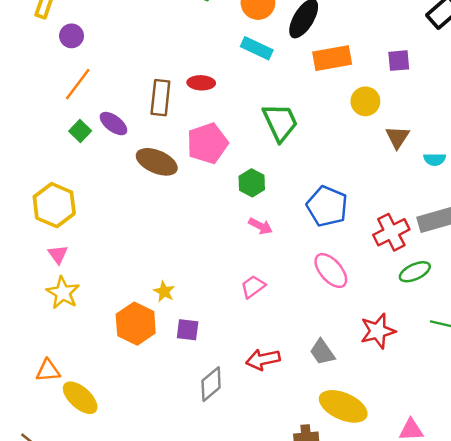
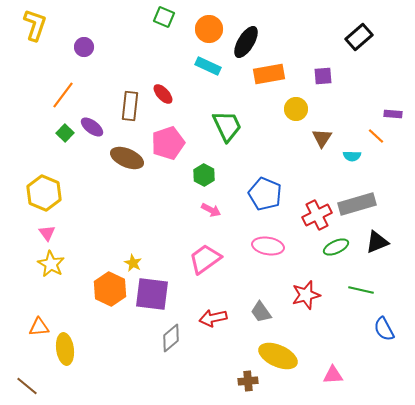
purple circle: (72, 36) -> (84, 47), moved
red ellipse: (201, 83) -> (163, 94), turned 45
pink ellipse: (331, 271) -> (268, 246), turned -40
pink trapezoid: (253, 287) -> (205, 259), size x1.6
purple square: (188, 330) -> (152, 294), size x1.8
yellow ellipse: (80, 398) -> (65, 349), turned 40

